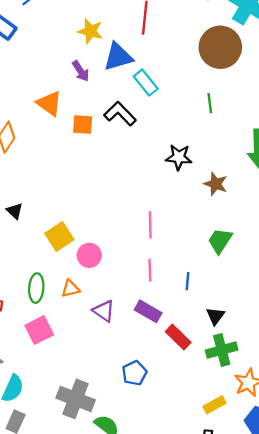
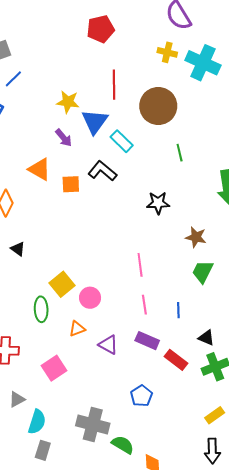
brown circle: (220, 47) -> (158, 106), moved
blue triangle: (118, 57) -> (95, 122), turned -32
brown star: (216, 184) -> (196, 237), moved
black triangle: (15, 211) -> (18, 249), moved
green ellipse: (36, 288) -> (41, 309), moved
black triangle: (215, 316) -> (206, 338), turned -36

